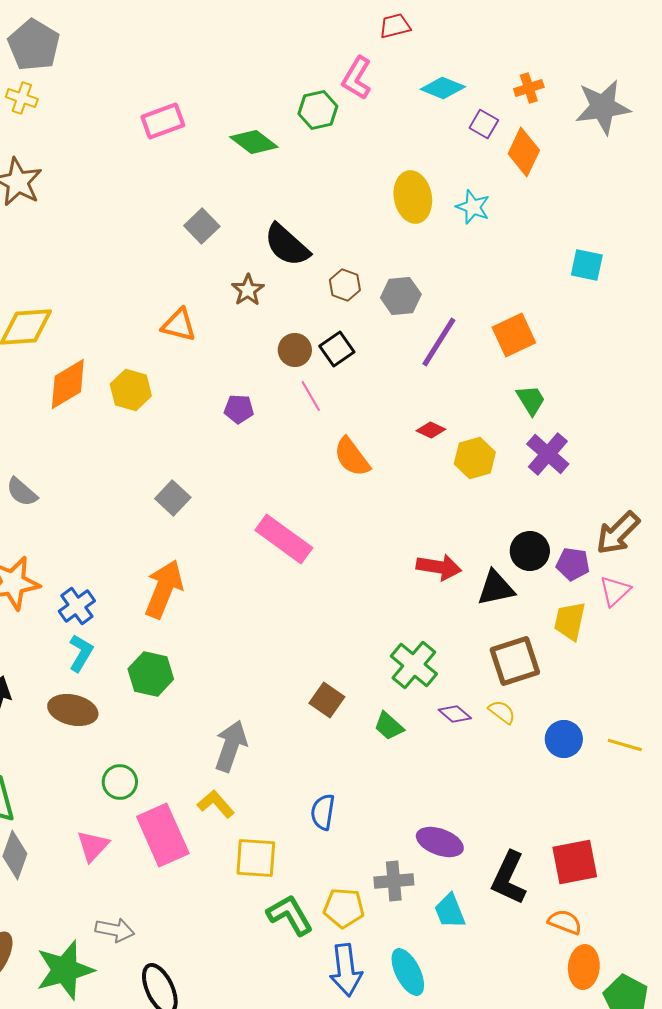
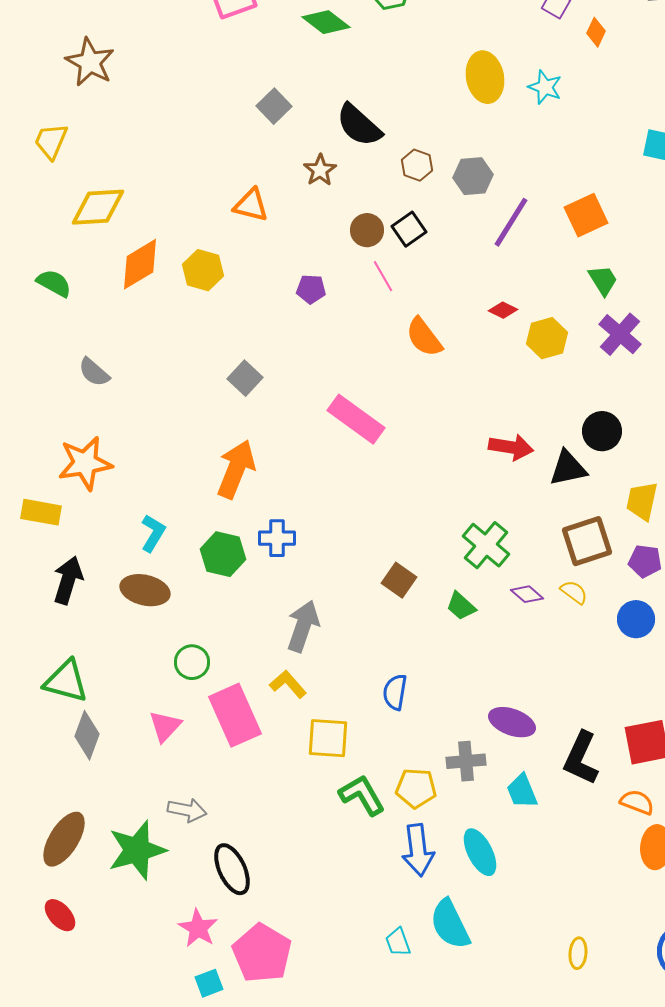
orange diamond: (524, 152) -> (596, 32), size x0.6
purple pentagon: (573, 564) -> (645, 561), moved
blue cross: (77, 606) -> (277, 538), moved, turned 36

